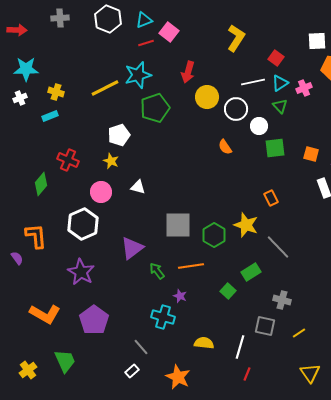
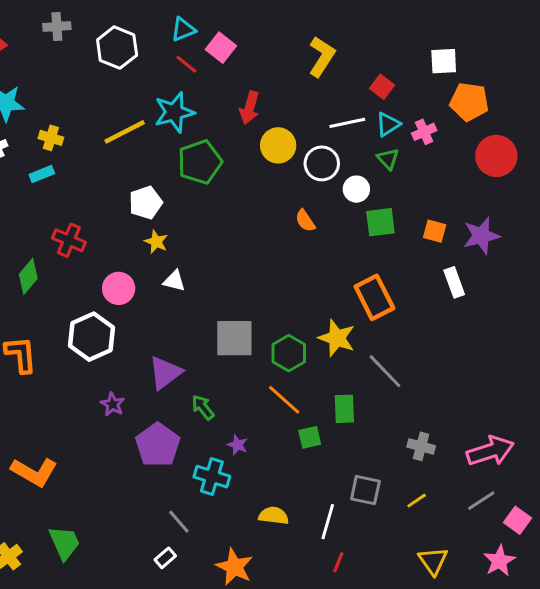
white hexagon: (108, 19) -> (117, 48), moved
red line: (146, 43) -> (186, 64), turned 56
yellow star: (111, 161) -> (156, 242), moved
orange rectangle: (271, 198) -> (374, 297), size x1.8
orange line: (191, 266) -> (284, 400), moved, turned 50
purple star: (81, 272) -> (113, 404), moved, size x0.6
green rectangle: (251, 272) -> (344, 409), turned -60
green square: (228, 291) -> (310, 437), turned 35
gray cross: (282, 300) -> (421, 446), moved
purple pentagon: (94, 320) -> (158, 445), moved

